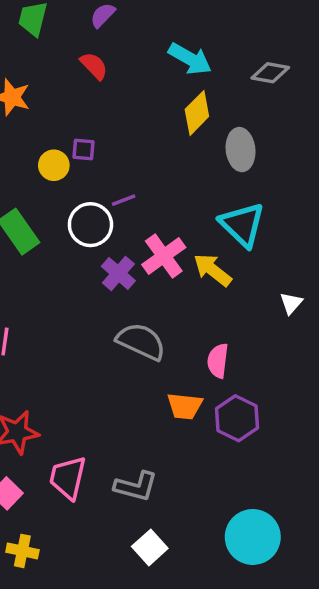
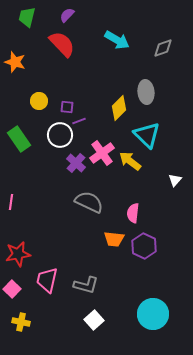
red semicircle: (94, 66) -> (62, 44), size x1.6
gray diamond: (270, 73) -> (163, 48), turned -30
yellow diamond: (197, 113) -> (119, 108), moved
purple square: (83, 150) -> (67, 107), moved

